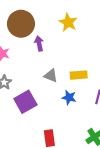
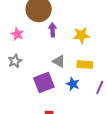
yellow star: (68, 22) -> (81, 35), moved, turned 30
purple square: (25, 102) -> (44, 83), moved

